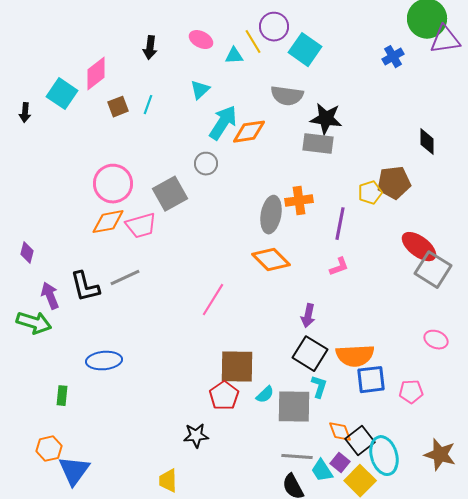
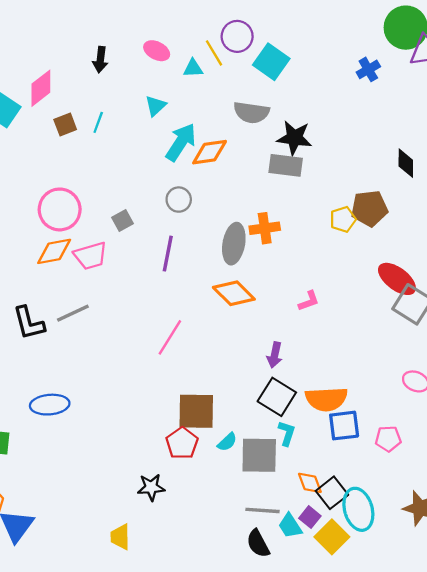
gray circle: (206, 164) -> (179, 200), moved
gray square: (170, 194) -> (122, 220), size x0.6
purple line: (340, 224) -> (168, 254), moved

